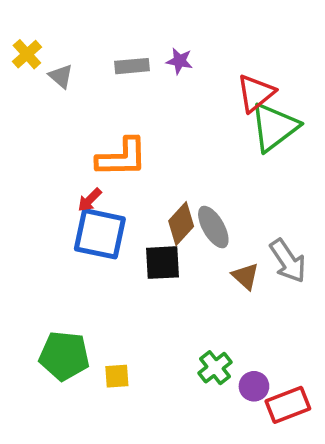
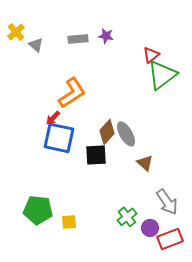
red triangle: (256, 93) -> (151, 55), size x0.7
orange L-shape: (122, 158) -> (72, 93), turned -32
gray arrow: (288, 261) -> (167, 202), moved

